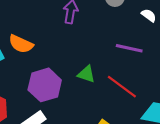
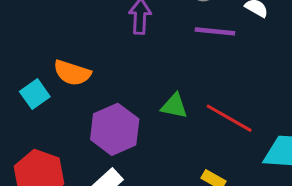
purple line: (129, 48) -> (215, 31), moved

